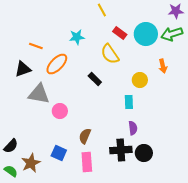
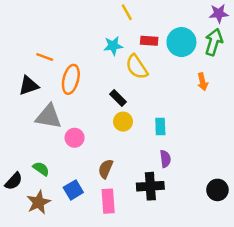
red rectangle: (120, 33) -> (149, 41), turned -32
green arrow: (172, 34) -> (214, 42), turned 125
cyan star: (77, 37) -> (113, 46), moved
orange ellipse: (57, 64) -> (71, 79), turned -30
yellow circle: (140, 80) -> (123, 122), moved
blue square: (59, 153) -> (73, 190), turned 35
black circle: (144, 153) -> (217, 190), moved
green semicircle: (11, 171) -> (41, 169), moved

